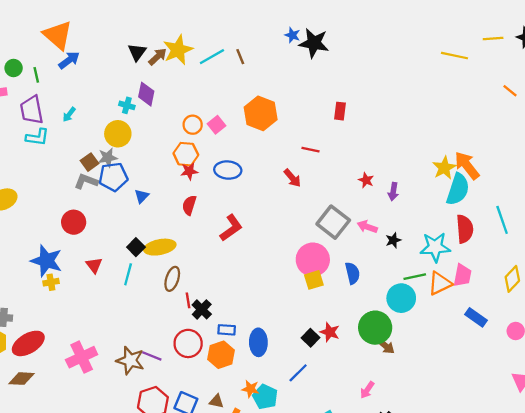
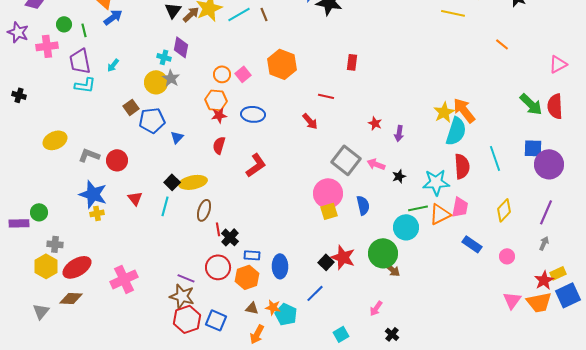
gray star: (108, 158) -> (171, 78), moved, turned -30
gray L-shape: (86, 181) -> (89, 155), moved
red star: (330, 332) -> (343, 257), size x1.4
brown star: (130, 360) -> (182, 296), moved
brown triangle: (216, 401) -> (252, 308), moved

